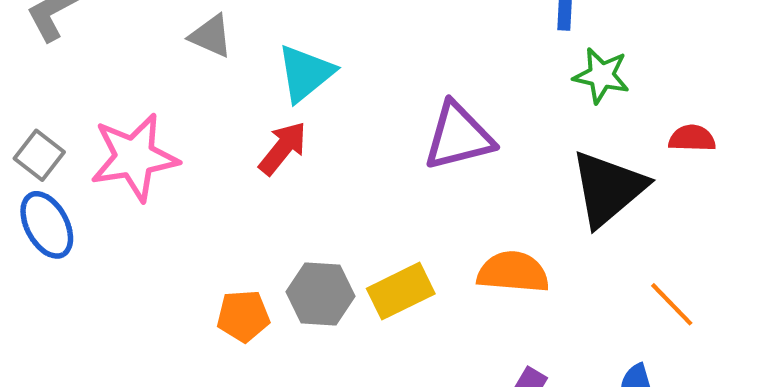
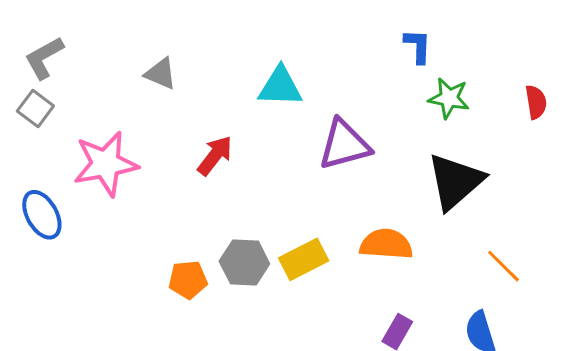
cyan triangle: (305, 73) -> (280, 87), moved, turned 42
red semicircle: (692, 138) -> (536, 102), moved, turned 80
gray square: (39, 155) -> (35, 108), moved

